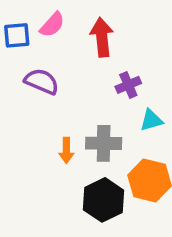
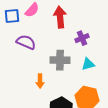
purple cross: (128, 85) -> (82, 38), moved
gray cross: (104, 143) -> (60, 60), moved

